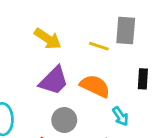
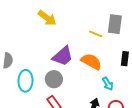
yellow arrow: (48, 39) -> (47, 18), moved
gray circle: (64, 120) -> (54, 79), moved

